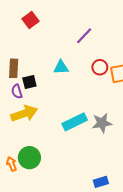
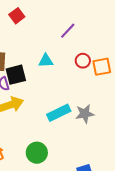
black square: (29, 82) -> (16, 75), size x1.5
green circle: (29, 158) -> (37, 153), moved

